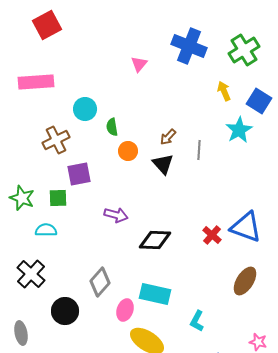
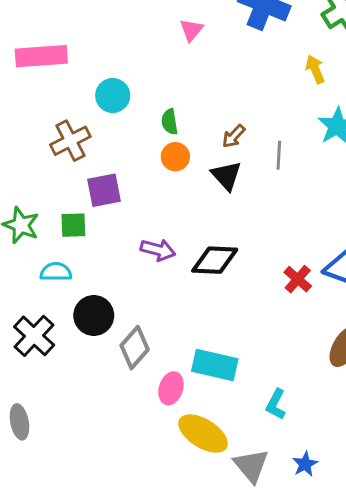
green semicircle: (112, 127) -> (170, 122), moved
black diamond: (155, 240) -> (215, 260), moved
black circle: (65, 311) -> (94, 315), moved

